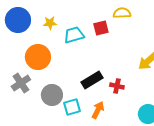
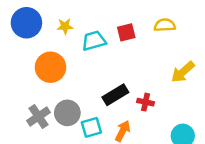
yellow semicircle: (122, 13) -> (165, 25), moved
gray cross: (21, 83) -> (38, 117), moved

